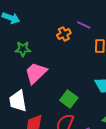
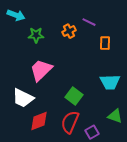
green star: (23, 49) -> (36, 35), moved
white trapezoid: (18, 101) -> (23, 98), turned -55

